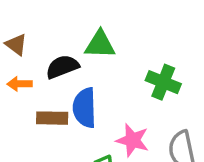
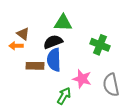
brown triangle: (16, 44) -> (23, 34), moved
black semicircle: (62, 67) -> (53, 42), moved

